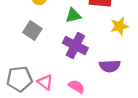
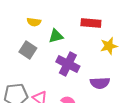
green triangle: (73, 15) -> (56, 36), moved

